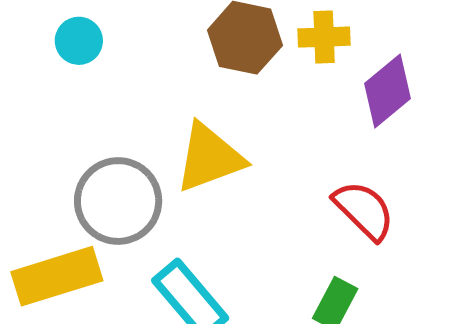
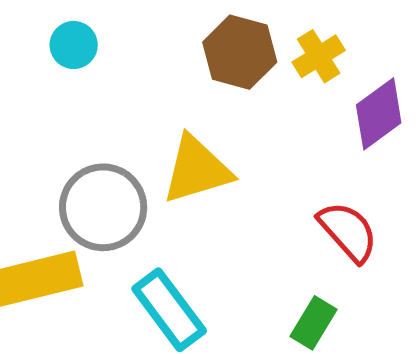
yellow cross: (324, 37) -> (319, 56), turned -33

